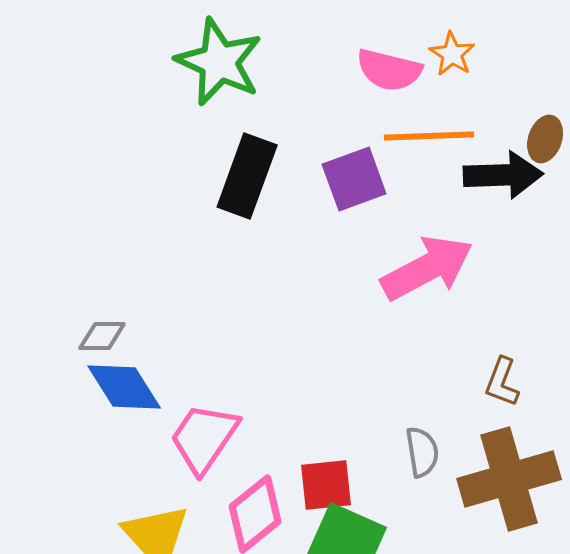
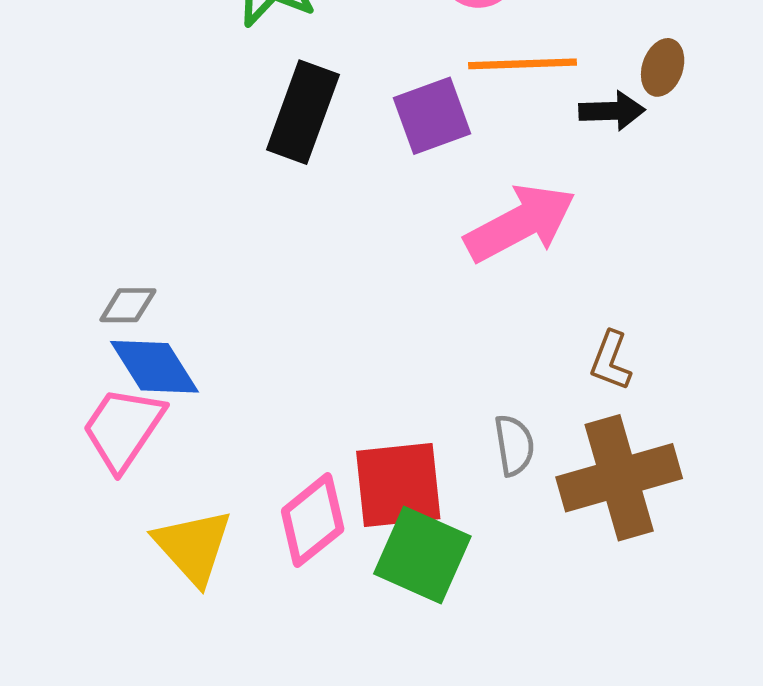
black arrow: (503, 175) -> (612, 111), size x0.7
pink trapezoid: (204, 438) -> (123, 428), moved
red square: (326, 485) -> (398, 485), size x1.4

